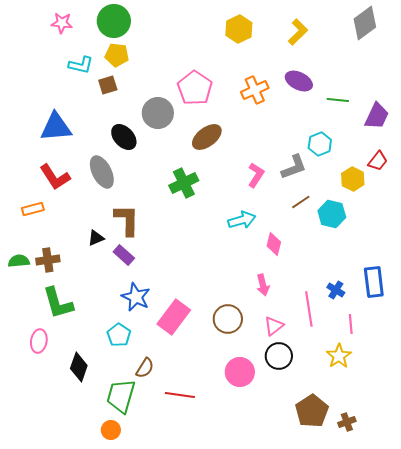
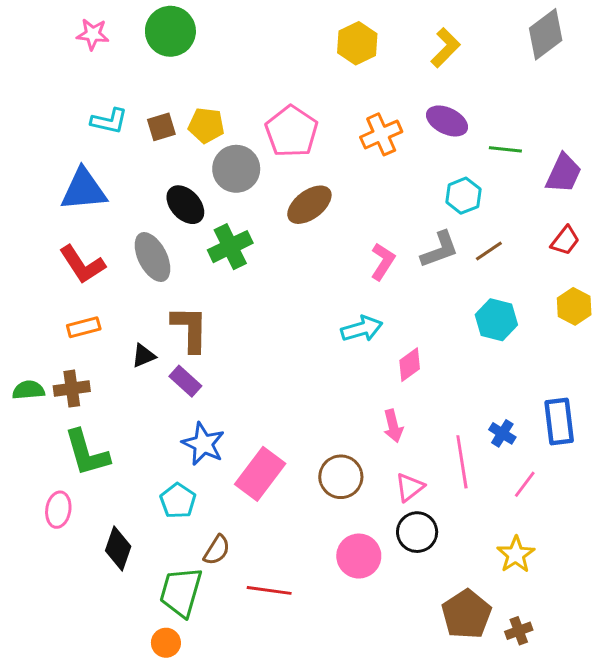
yellow pentagon: (117, 55) -> (206, 125), moved
cyan L-shape: (81, 65) -> (109, 121), moved
cyan hexagon: (320, 144) -> (463, 196), moved
yellow hexagon: (353, 179) -> (574, 306), moved
green cross: (184, 183) -> (230, 247), moved
brown line: (301, 202) -> (489, 251), moved
orange rectangle: (33, 209) -> (84, 327), moved
pink diamond: (274, 244) -> (410, 365), turned 40
pink line: (351, 324) -> (525, 484), turned 42
yellow star: (339, 356) -> (516, 555), moved

